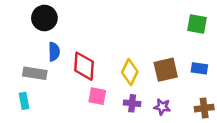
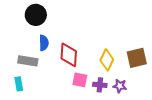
purple cross: (132, 103) -> (100, 85), moved
purple star: (162, 107) -> (120, 86), moved

